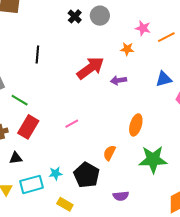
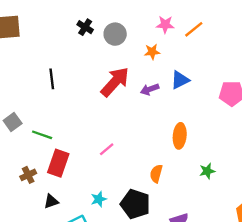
gray circle: (100, 16) -> (115, 34), moved
blue triangle: (164, 79) -> (180, 80), moved
green star: (153, 160) -> (207, 171), size x0.5
cyan star: (56, 173) -> (99, 199), moved

